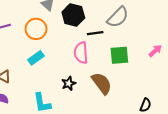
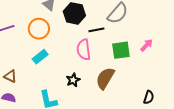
pink arrow: (155, 51) -> (147, 45), moved
brown semicircle: (102, 83) -> (105, 78), turned -110

